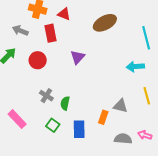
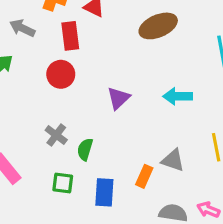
purple triangle: (77, 57) -> (118, 98), moved
red circle: (38, 60) -> (61, 74), moved
cyan arrow: (135, 67) -> (178, 96), moved
green square: (53, 125) -> (63, 183), turned -32

